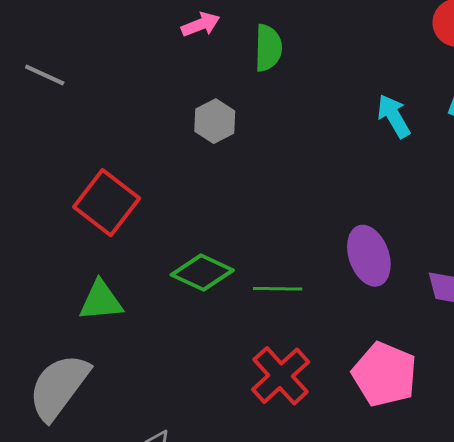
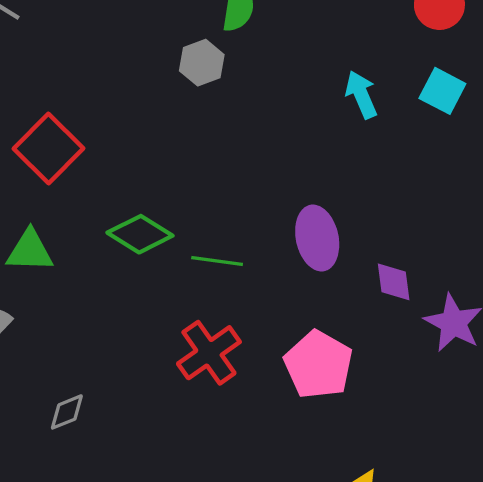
gray hexagon: (215, 121) -> (202, 63), moved

